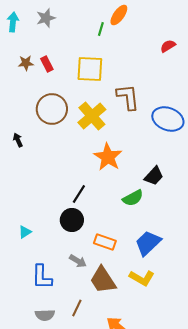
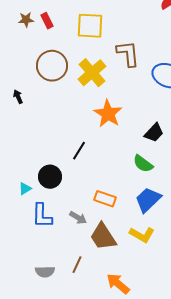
green semicircle: (133, 198) -> (143, 164), moved, turned 65
black circle: (72, 220) -> (50, 177), moved
blue L-shape: (42, 277) -> (42, 216), moved

